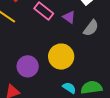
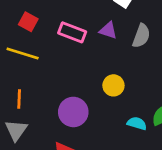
yellow circle: (61, 57) -> (113, 85), size x0.6

